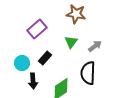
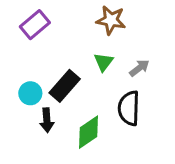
purple rectangle: (37, 29) -> (35, 25), moved
black rectangle: (45, 58) -> (65, 86), size x1.5

